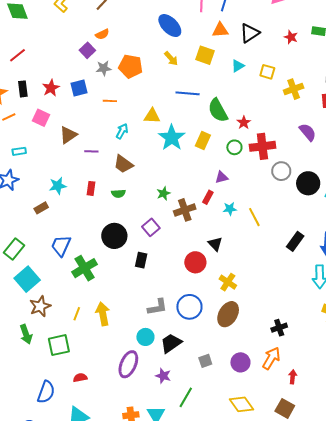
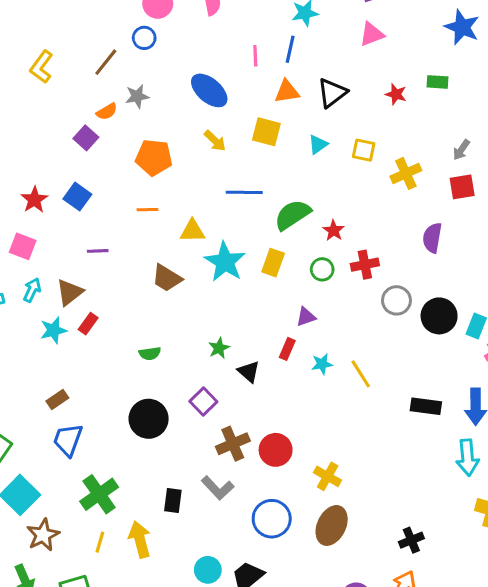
gray star: (104, 68) -> (137, 96), moved
blue square: (79, 88) -> (77, 197), turned -36
orange line: (110, 101) -> (147, 210), moved
green semicircle: (218, 110) -> (292, 215), turned 90
cyan arrow: (122, 131) -> (32, 290), moved
purple semicircle: (308, 132) -> (432, 238), turned -126
brown triangle: (68, 135) -> (70, 292), moved
red cross: (262, 146) -> (365, 265), size x0.7
purple line: (91, 151) -> (98, 251), moved
brown trapezoid: (123, 164) -> (167, 278), moved
cyan star: (58, 186) -> (53, 330), moved
red rectangle: (91, 188) -> (88, 324), moved, turned 32
brown rectangle: (41, 208) -> (57, 400), moved
brown cross: (185, 210) -> (233, 444), moved
black rectangle: (295, 241) -> (426, 406), turned 66
black triangle: (215, 244) -> (249, 372), moved
black rectangle: (141, 260) -> (173, 501), moved
green cross: (85, 268) -> (99, 494), moved
gray L-shape: (157, 307) -> (218, 488), moved, turned 60

